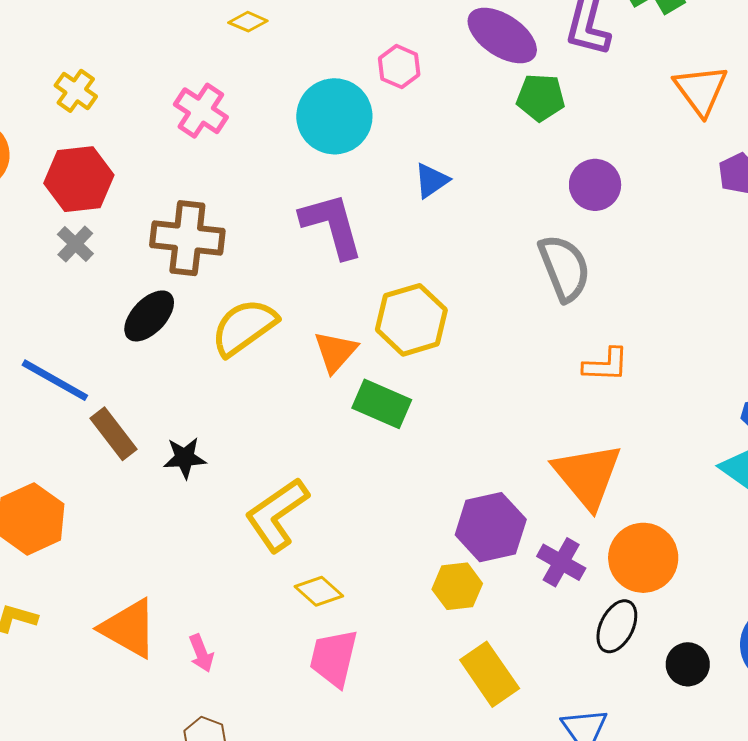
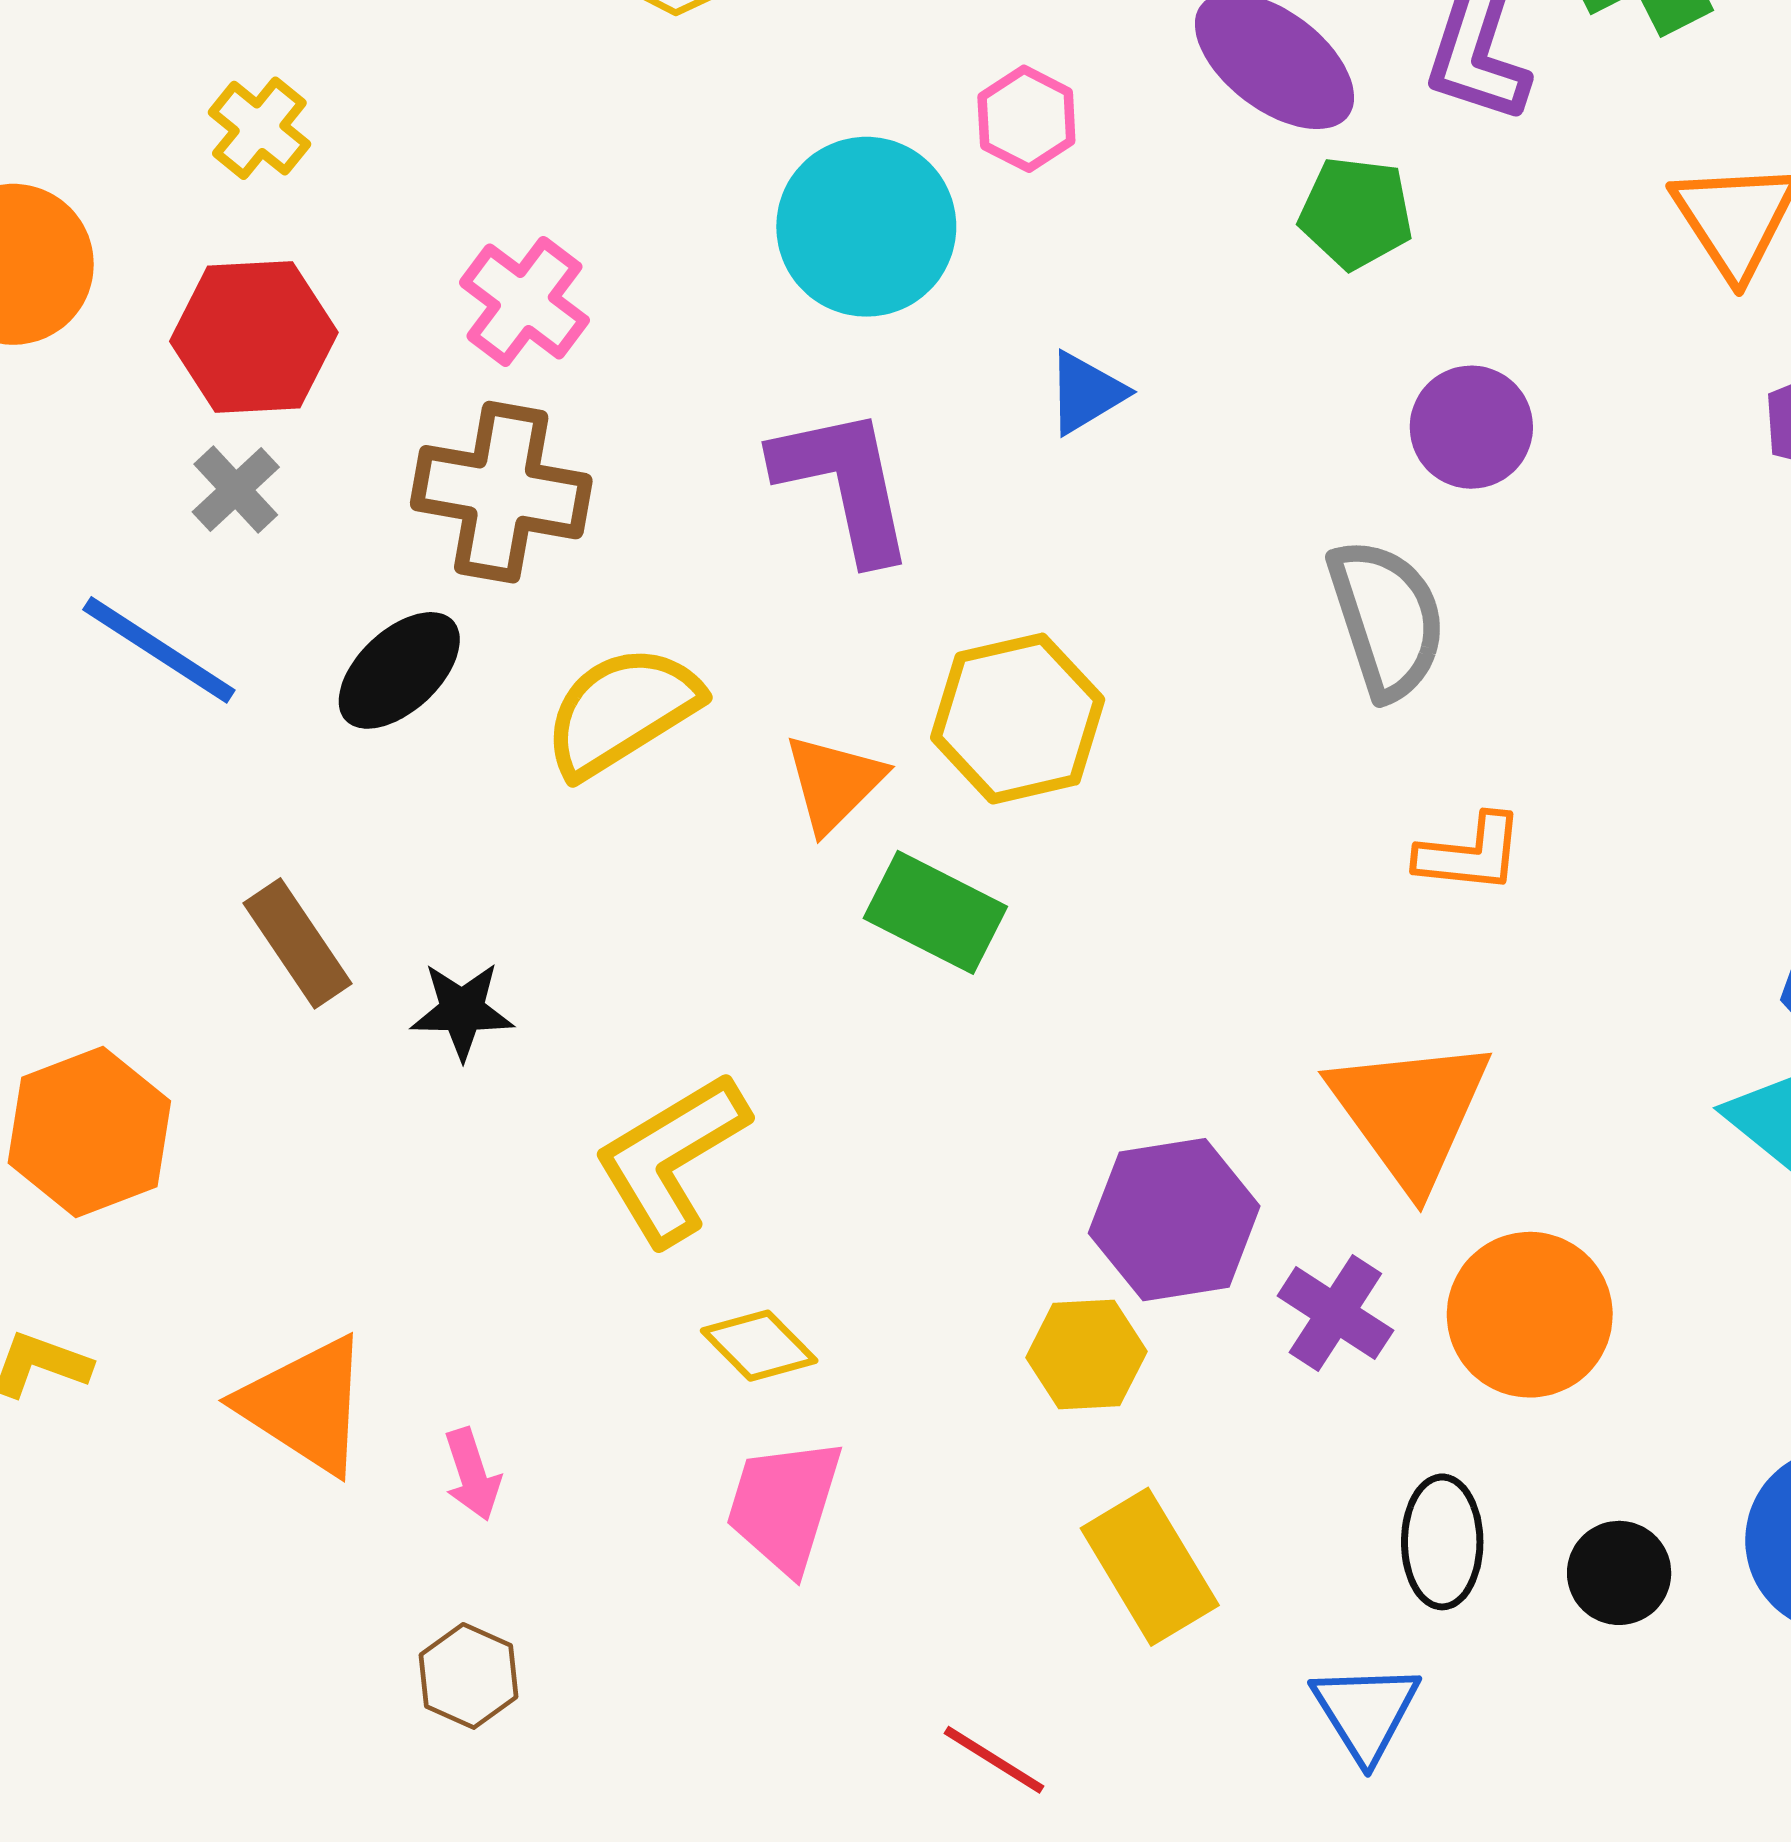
pink cross: (201, 111) -> (524, 301), moved
blue line: (55, 380) -> (159, 650), moved
black ellipse: (617, 626) -> (1442, 1542), moved, turned -30

